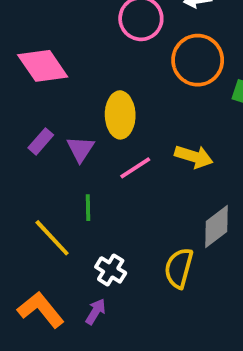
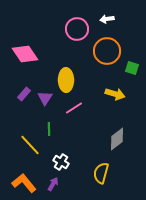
yellow arrow: (194, 157) -> (115, 94), moved
yellow semicircle: (179, 268) -> (101, 173), moved

